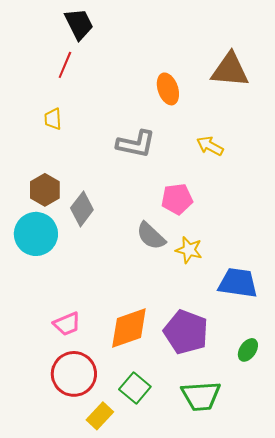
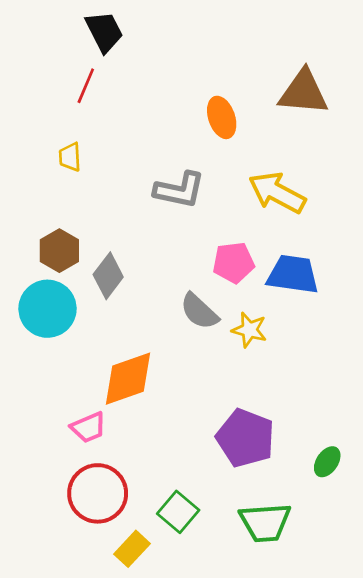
yellow arrow: (210, 146) -> (277, 193), size x1.6
blue trapezoid: (238, 283) -> (293, 274), moved
orange diamond: (129, 328) -> (128, 379), moved

